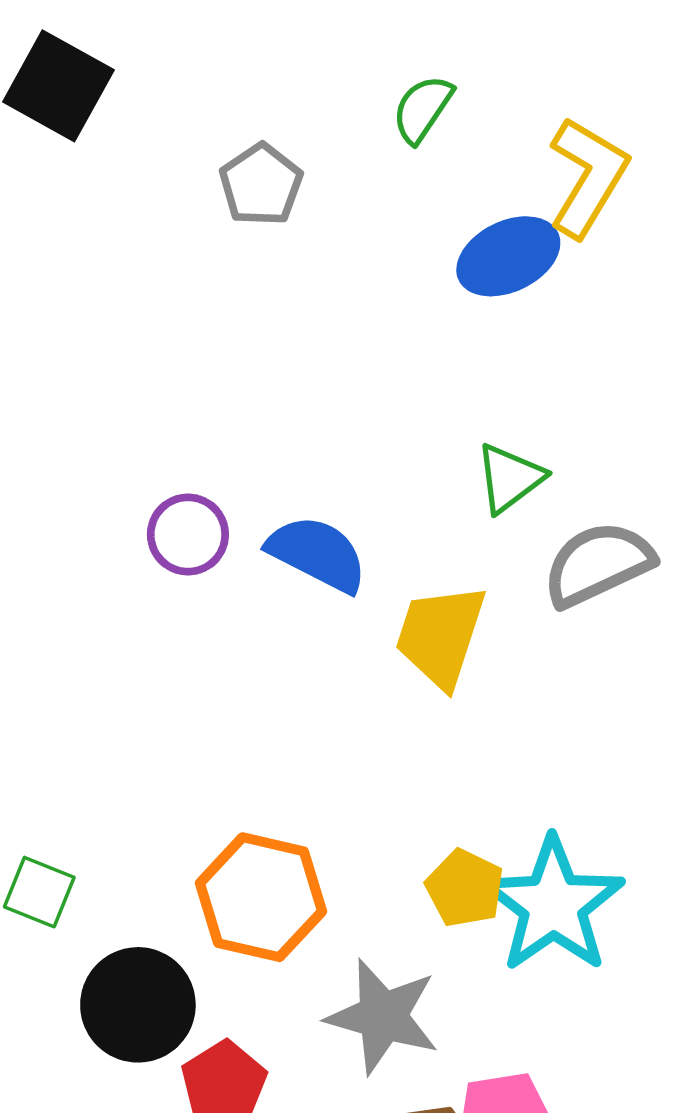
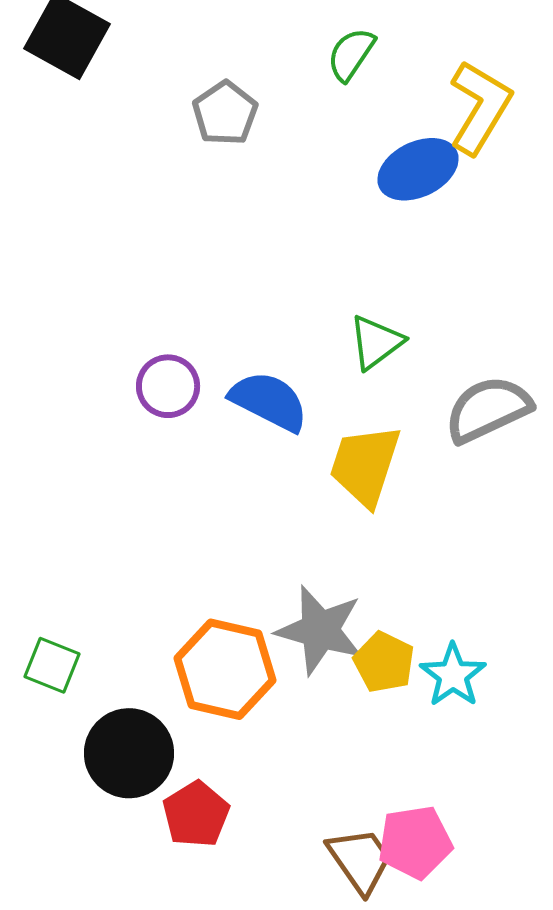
green triangle: (510, 478) -> (376, 342), moved
cyan star: (553, 905) -> (453, 675), size x0.6
gray star: (383, 1016) -> (320, 630), moved

